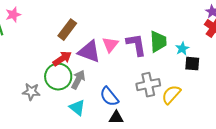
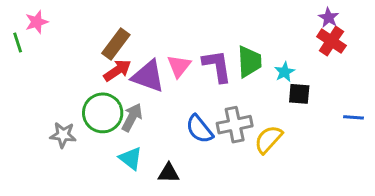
red arrow: (62, 59) -> (117, 70), moved
blue semicircle: (109, 97) -> (199, 129), moved
black triangle: (116, 118) -> (169, 173), moved

